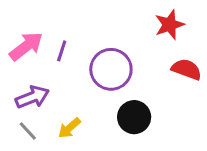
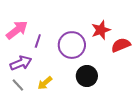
red star: (170, 25) -> (101, 30), moved
purple line: (62, 51) -> (38, 41), moved
red semicircle: (186, 69) -> (121, 45), turned -42

